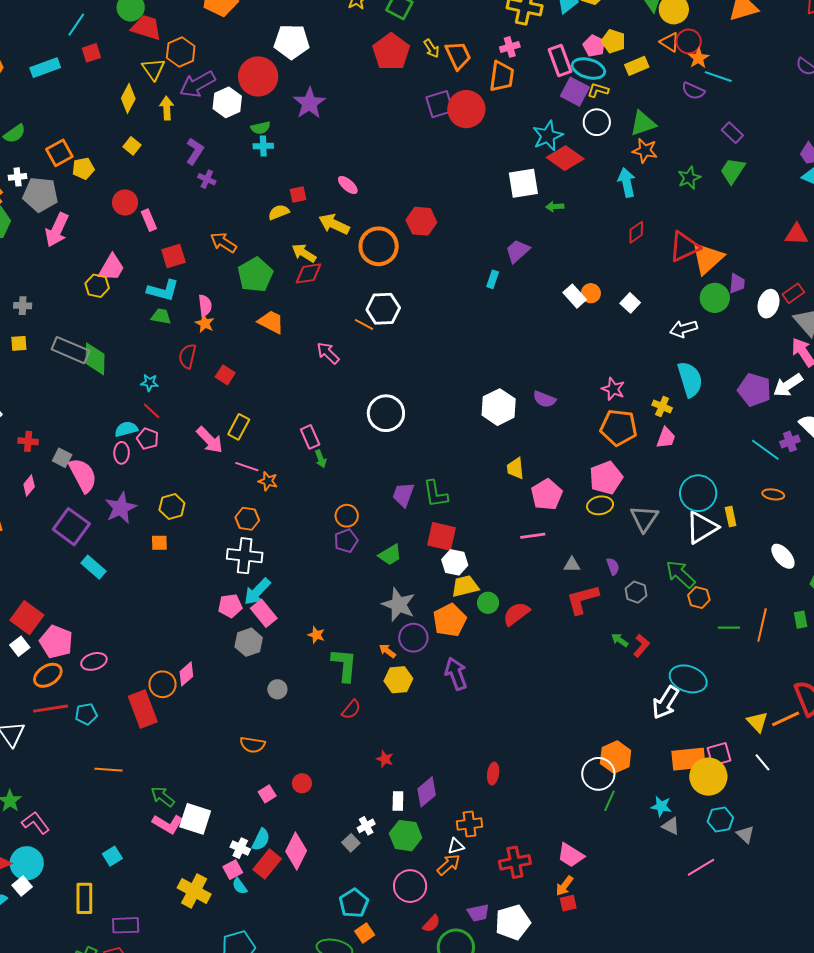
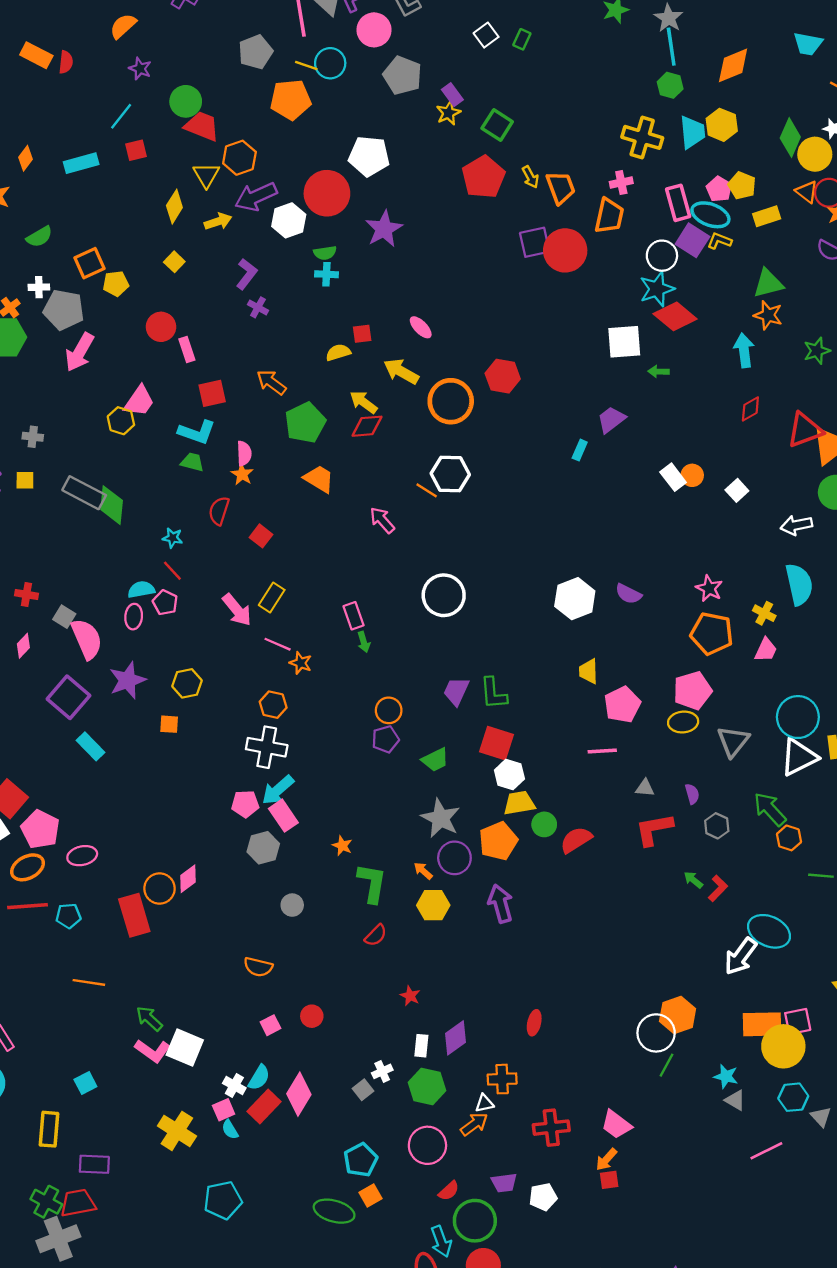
yellow arrow: (167, 108) -> (218, 221), turned 70
white circle: (597, 122) -> (662, 256), moved
white pentagon: (513, 922) -> (543, 1197), size x0.7

